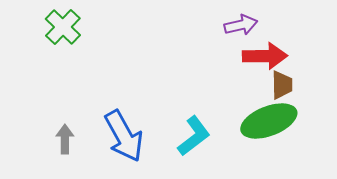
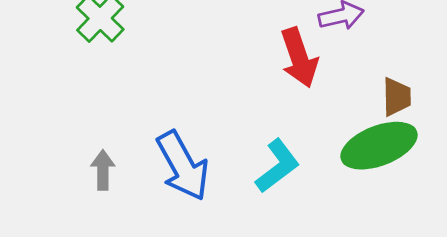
red arrow: (265, 56) -> (299, 58), moved, turned 72

